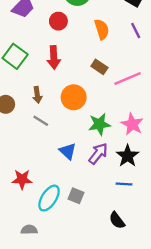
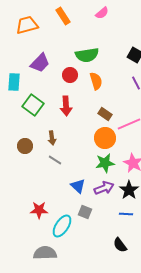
orange semicircle: (102, 29) -> (96, 81), moved
orange circle: (74, 97) -> (105, 138), moved
purple arrow: (98, 154) -> (104, 188), turned 30
gray square: (76, 196) -> (85, 212), moved
gray semicircle: (29, 230) -> (45, 253), size x1.6

